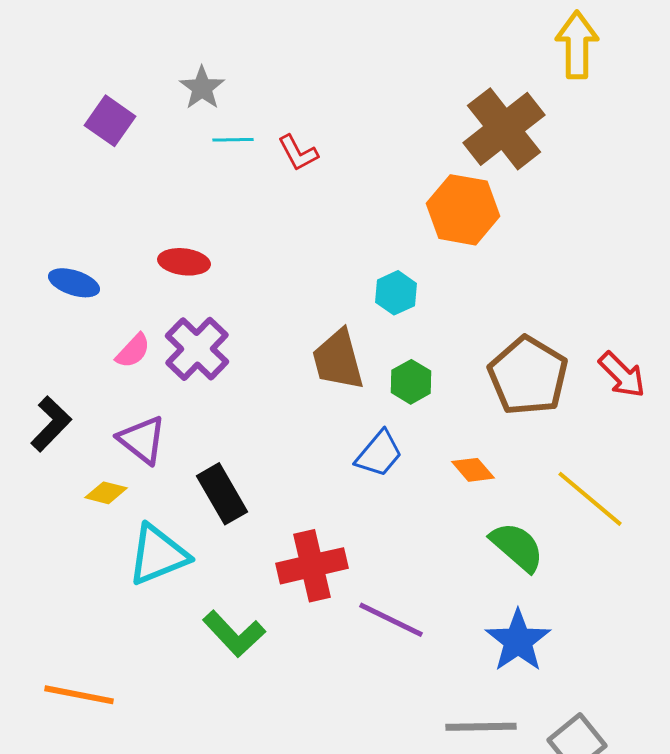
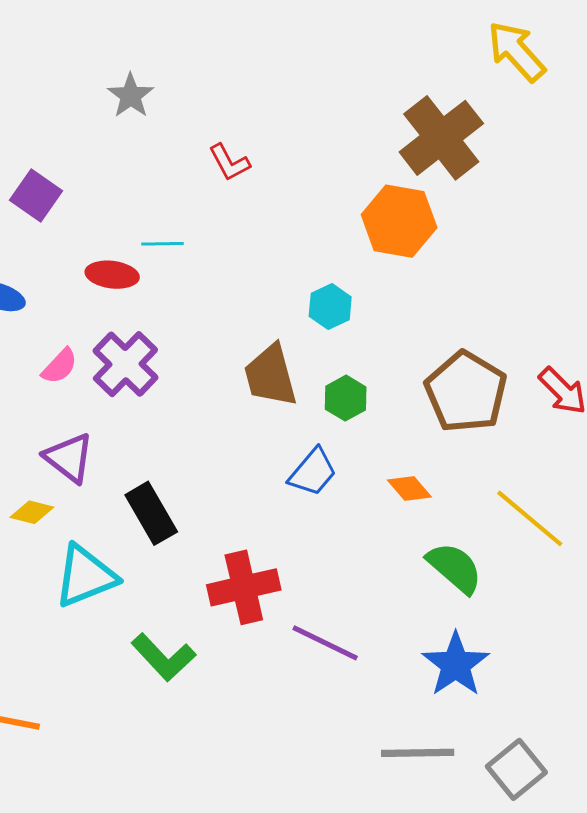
yellow arrow: (577, 45) -> (516, 51), turned -42
purple square: (110, 121) -> (36, 195), moved
cyan line: (233, 140) -> (163, 244), moved

